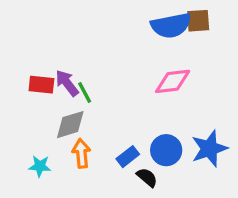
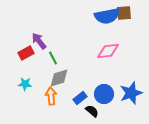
purple arrow: (67, 83) -> (39, 41), moved
red rectangle: (41, 85) -> (26, 53), turned -35
gray diamond: (70, 125) -> (59, 78), moved
cyan star: (40, 166) -> (25, 84), moved

